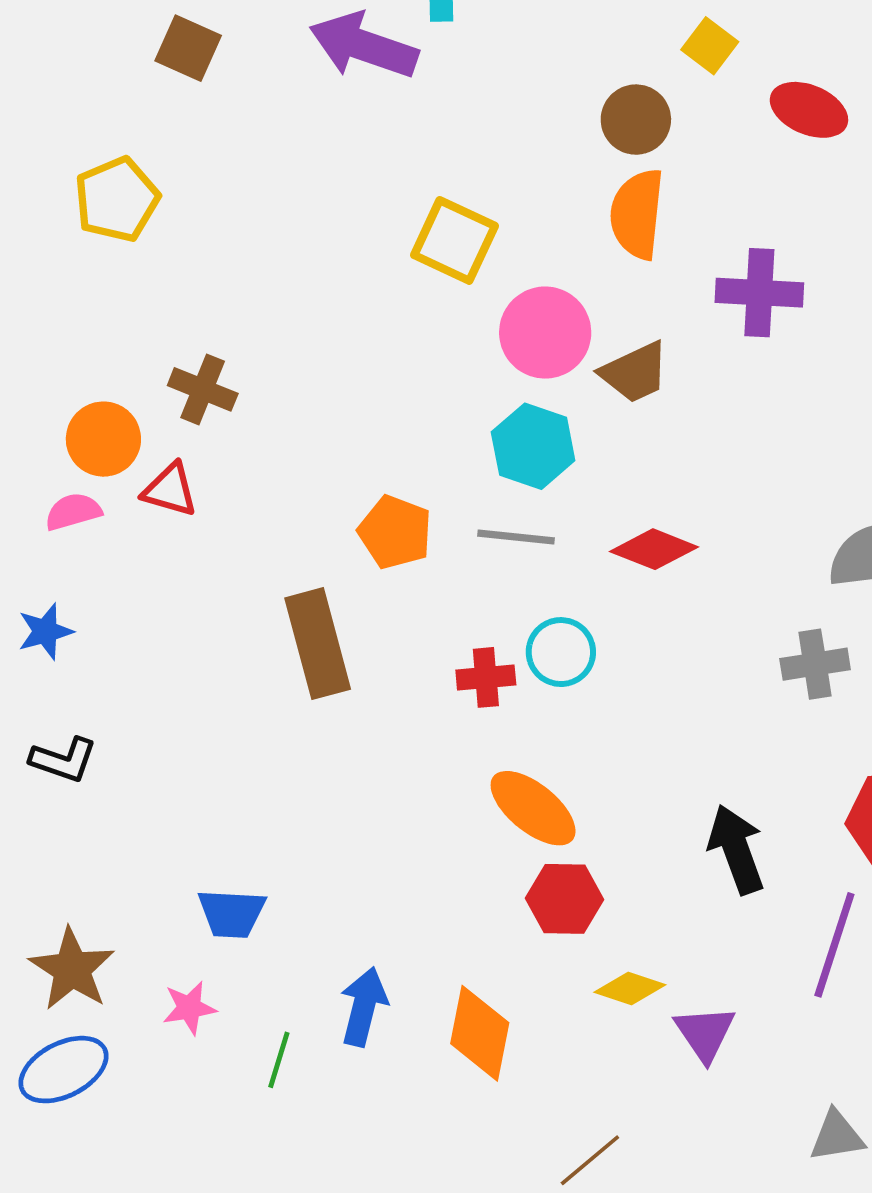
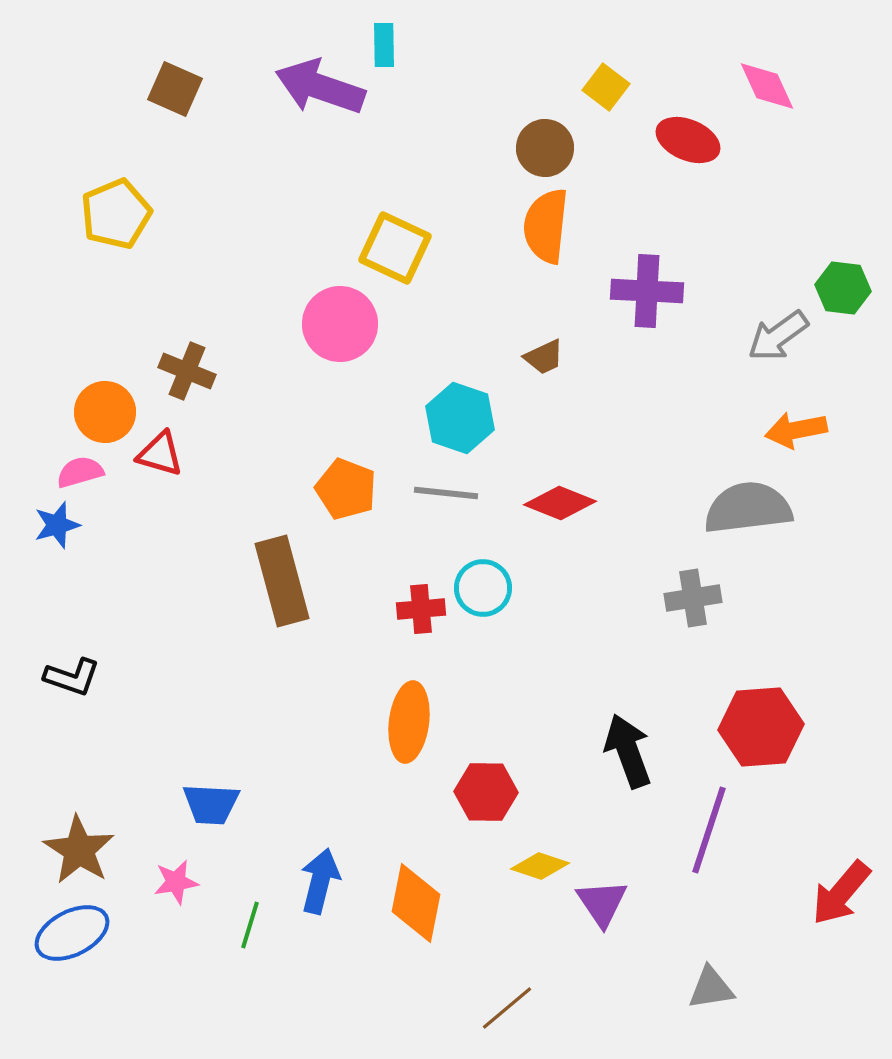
pink circle: (545, 333) -> (340, 324), moved
brown trapezoid: (635, 372) -> (544, 357), size x0.7
blue star: (45, 631) -> (57, 525), moved
orange ellipse: (533, 808) -> (409, 722), moved, turned 58

